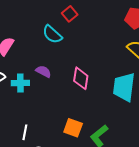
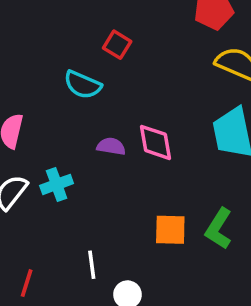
red square: (70, 14) -> (117, 45), moved
purple semicircle: (43, 71) -> (111, 146), moved

